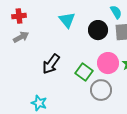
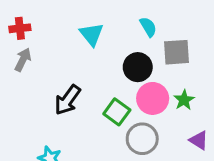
cyan semicircle: (116, 12) -> (148, 27), moved
black circle: (98, 30) -> (138, 67), moved
gray arrow: (21, 37) -> (23, 60), turned -35

